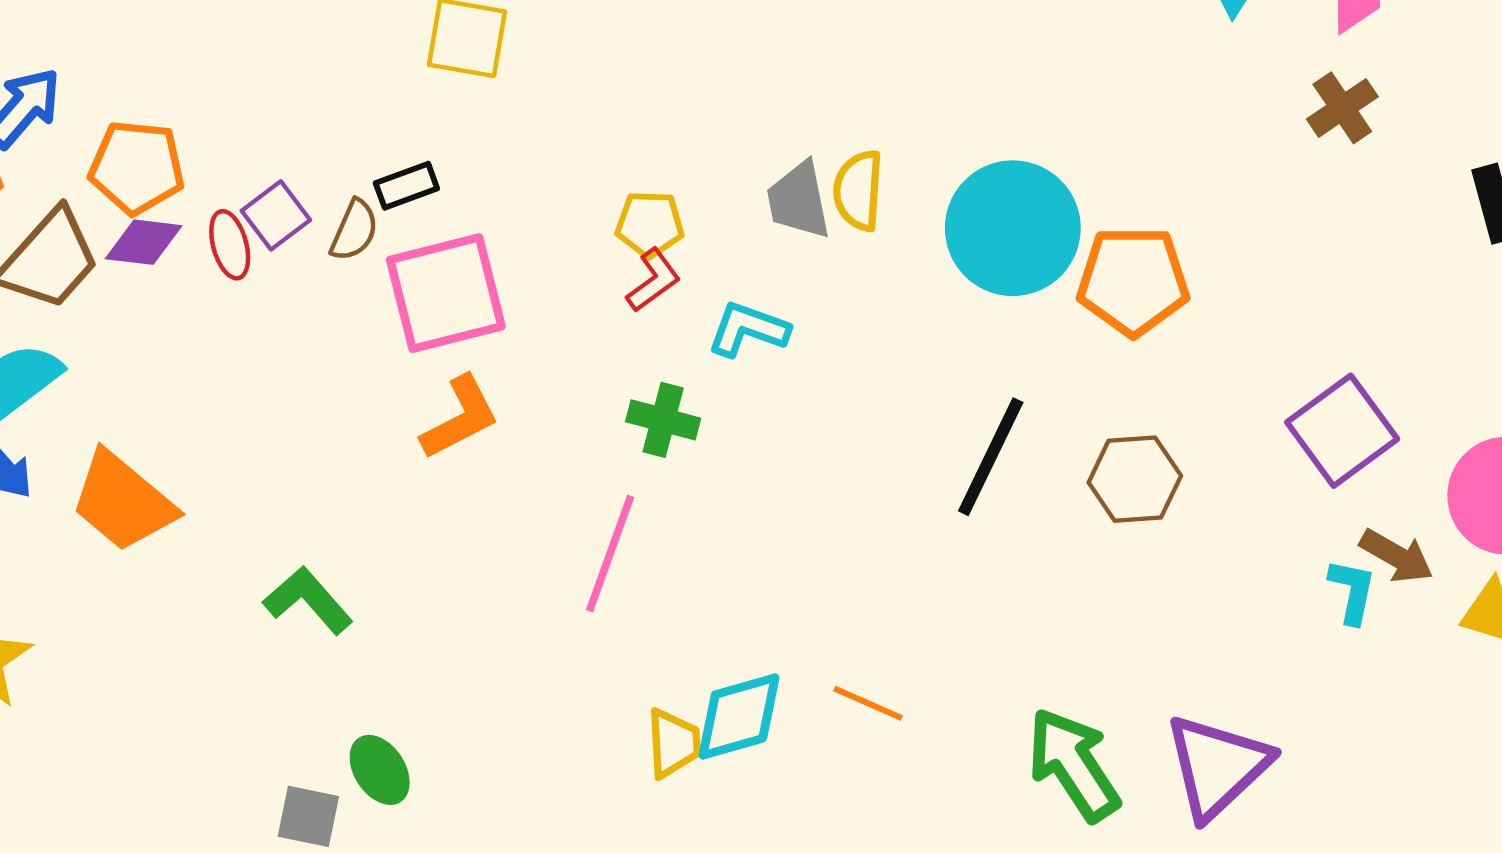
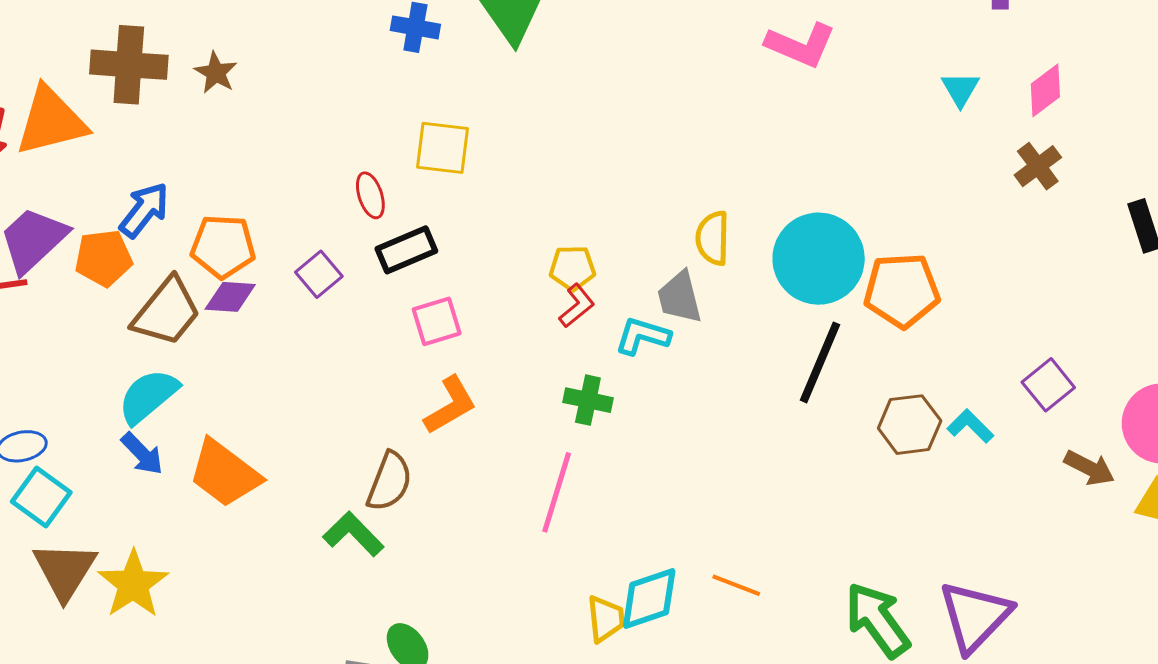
black rectangle: (406, 186) -> (406, 250), size x1.4
gray trapezoid: (799, 200) -> (680, 297), moved
brown semicircle: (354, 230) -> (389, 481), moved, size x1.4
red ellipse: (230, 245) -> (370, 195), moved
pink square: (446, 293) -> (437, 321), size x0.6
purple square: (1342, 431) -> (1048, 385), size x0.7
black line: (991, 457) -> (820, 362), moved
cyan L-shape: (1352, 591) -> (970, 426), moved, turned -54

